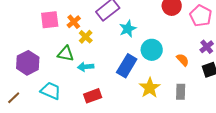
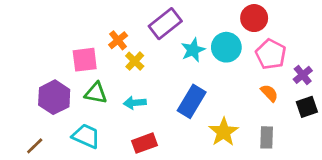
pink pentagon: (201, 16) -> (271, 54), moved
pink square: (50, 20) -> (85, 60), moved
cyan circle: (152, 50) -> (226, 47), moved
green triangle: (66, 54) -> (96, 93), moved

